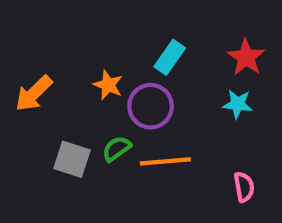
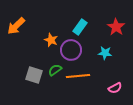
orange arrow: (34, 93) -> (16, 26), moved
cyan star: (238, 104) -> (105, 53), moved
pink semicircle: (244, 187) -> (115, 88), turned 72

